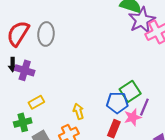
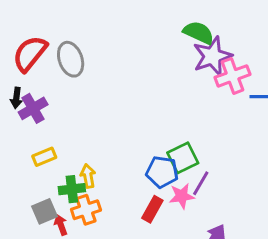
gray ellipse: (46, 34) -> (71, 59), turned -30
purple cross: (25, 70) -> (33, 108), turned 36
yellow arrow: (78, 111) -> (88, 176), moved
green cross: (23, 122) -> (72, 189), moved

